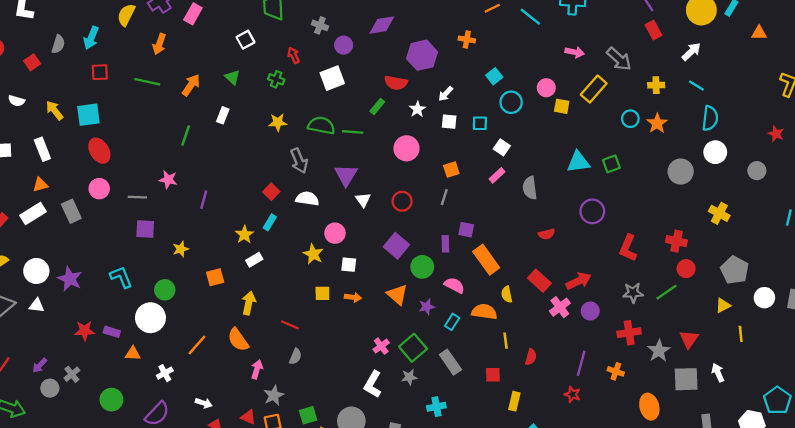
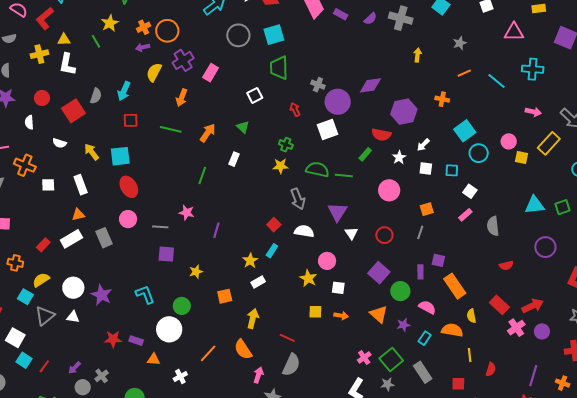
purple circle: (344, 45) -> (338, 102), size x1.6
red square: (32, 62) -> (73, 111), size x1.6
cyan square: (494, 76) -> (465, 131), size x1.5
green cross: (276, 79) -> (286, 145), moved
gray semicircle: (295, 357) -> (291, 365), size x1.6

